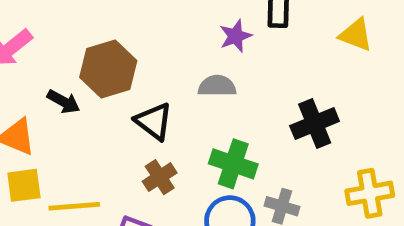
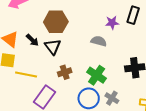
black arrow: (63, 102) -> (32, 40), moved
black triangle: (154, 121) -> (53, 47), moved

